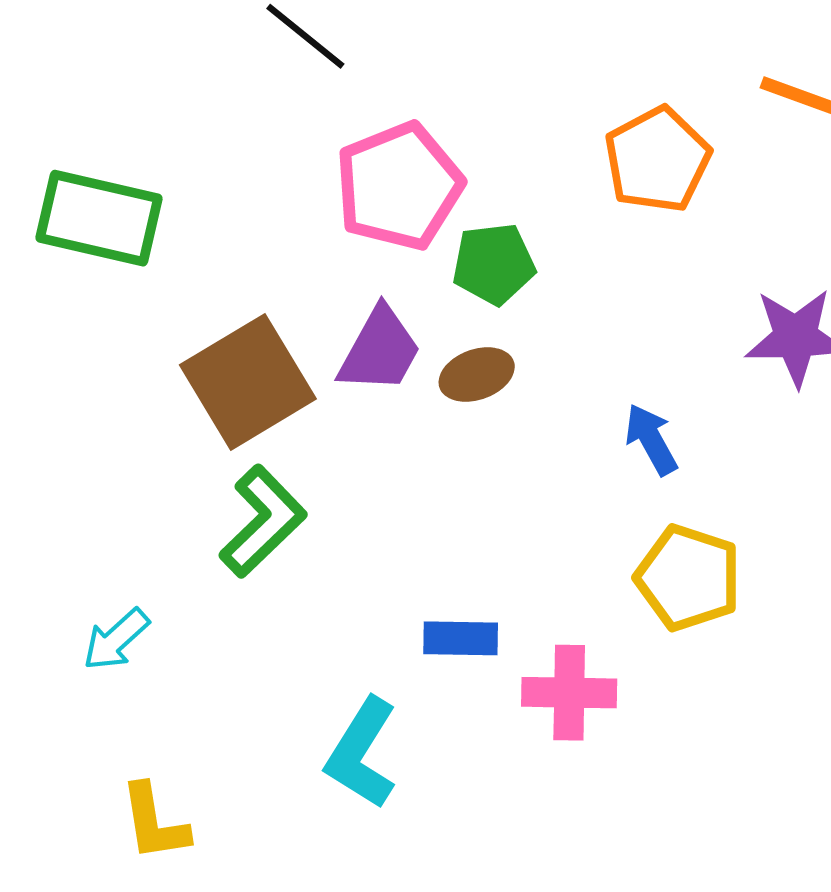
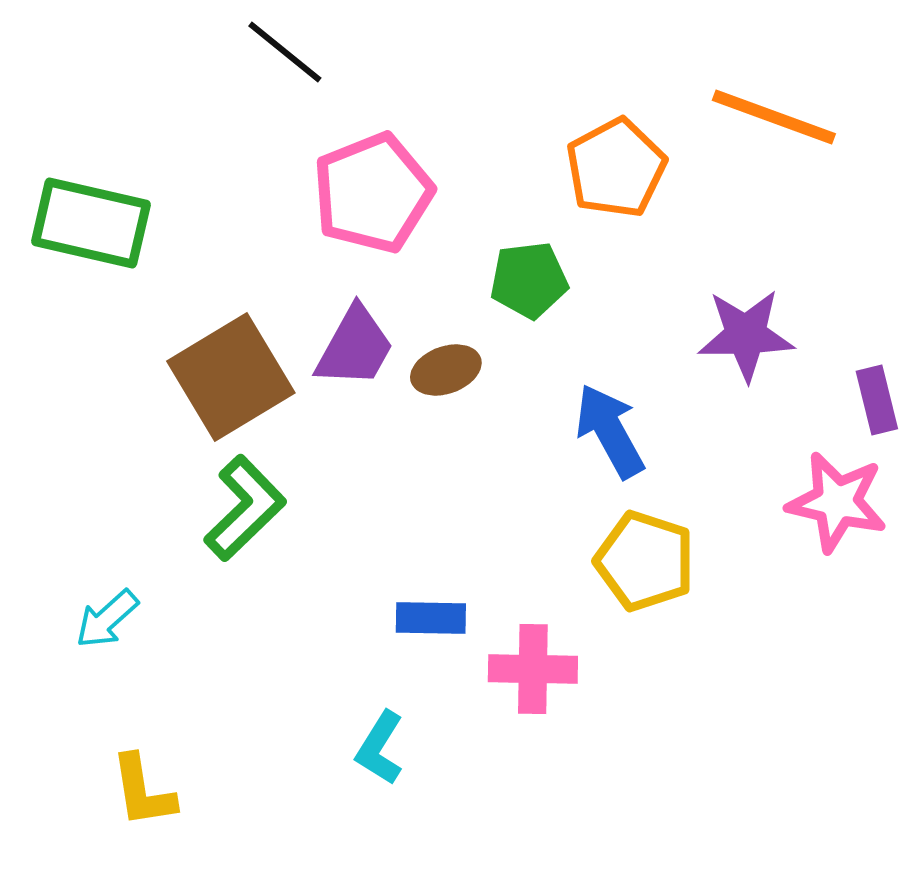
green pentagon: (494, 264) -> (529, 280), moved
blue arrow: (651, 439) -> (610, 431), size x1.4
cyan L-shape: (362, 753) -> (380, 748), moved, size x0.7

